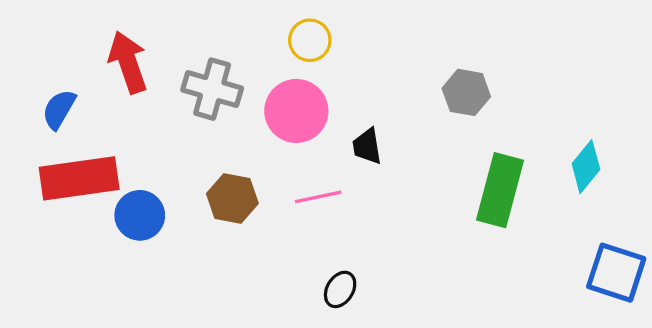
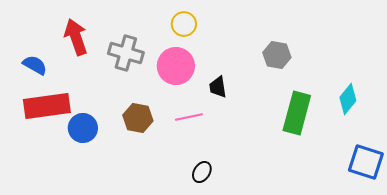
blue semicircle: (59, 109) -> (35, 65), turned 90

